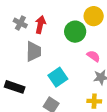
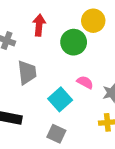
red arrow: (40, 25) -> (39, 25), moved
pink semicircle: (93, 56) -> (85, 82), moved

